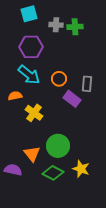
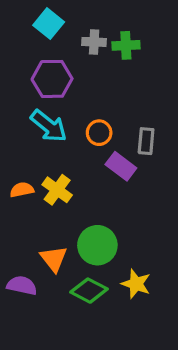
cyan square: (29, 14) -> (49, 24), turned -36
orange semicircle: (15, 96) -> (22, 190), moved

